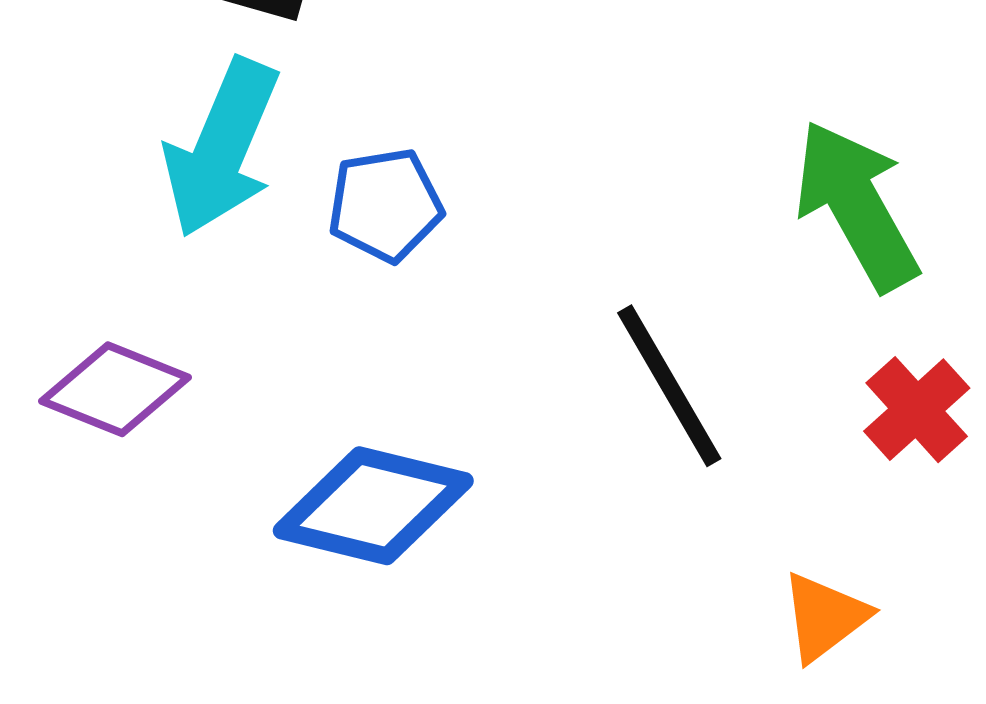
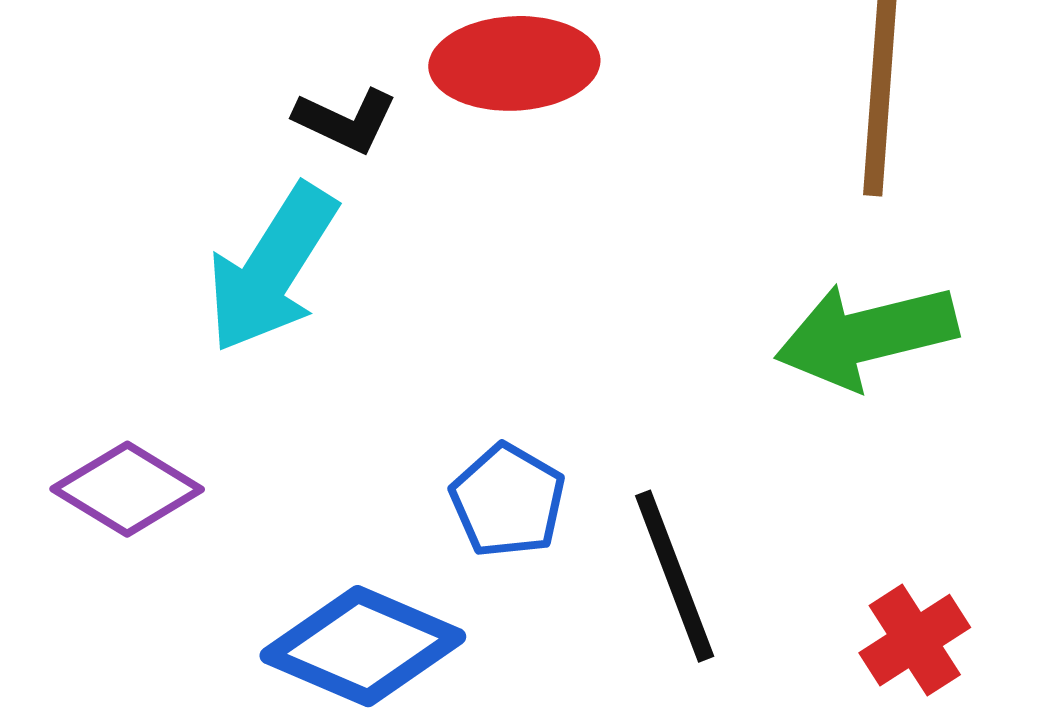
blue pentagon: (385, 205) -> (508, 501), moved, turned 30
green arrow: (857, 206) -> (866, 335), moved, turned -84

